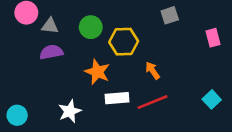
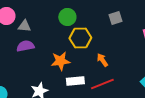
green circle: (91, 27) -> (67, 17), moved
orange star: (97, 72) -> (60, 61), turned -30

